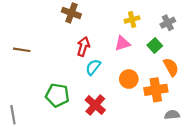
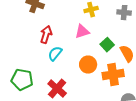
gray cross: (168, 23) -> (124, 13), turned 32
green square: (155, 45) -> (107, 45), moved

